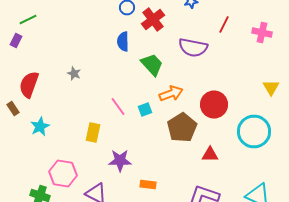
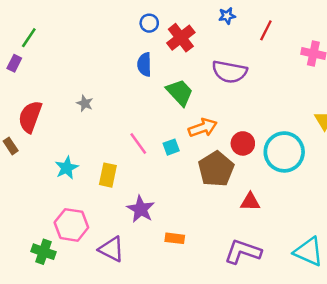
green line: (28, 20) -> (29, 38), turned -30
red line: (224, 24) -> (266, 30), moved
red circle: (214, 104) -> (243, 143), moved, size x0.7
cyan star: (40, 126) -> (67, 168), moved
cyan circle: (254, 132) -> (284, 152), moved
purple star: (120, 160) -> (141, 209), turned 30

